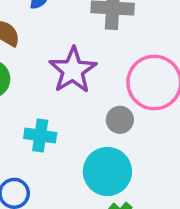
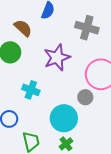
gray circle: (120, 120) -> (85, 97), moved

